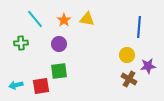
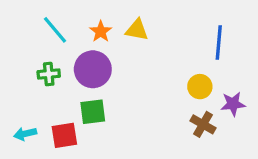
green cross: (21, 43) -> (49, 74), moved
purple circle: (59, 44) -> (93, 69), size x1.5

